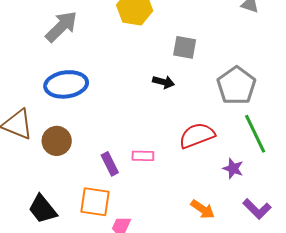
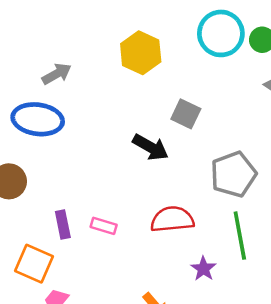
gray arrow: (61, 27) -> (57, 74), moved, size x0.7
black arrow: (163, 82) -> (151, 147), size x1.4

